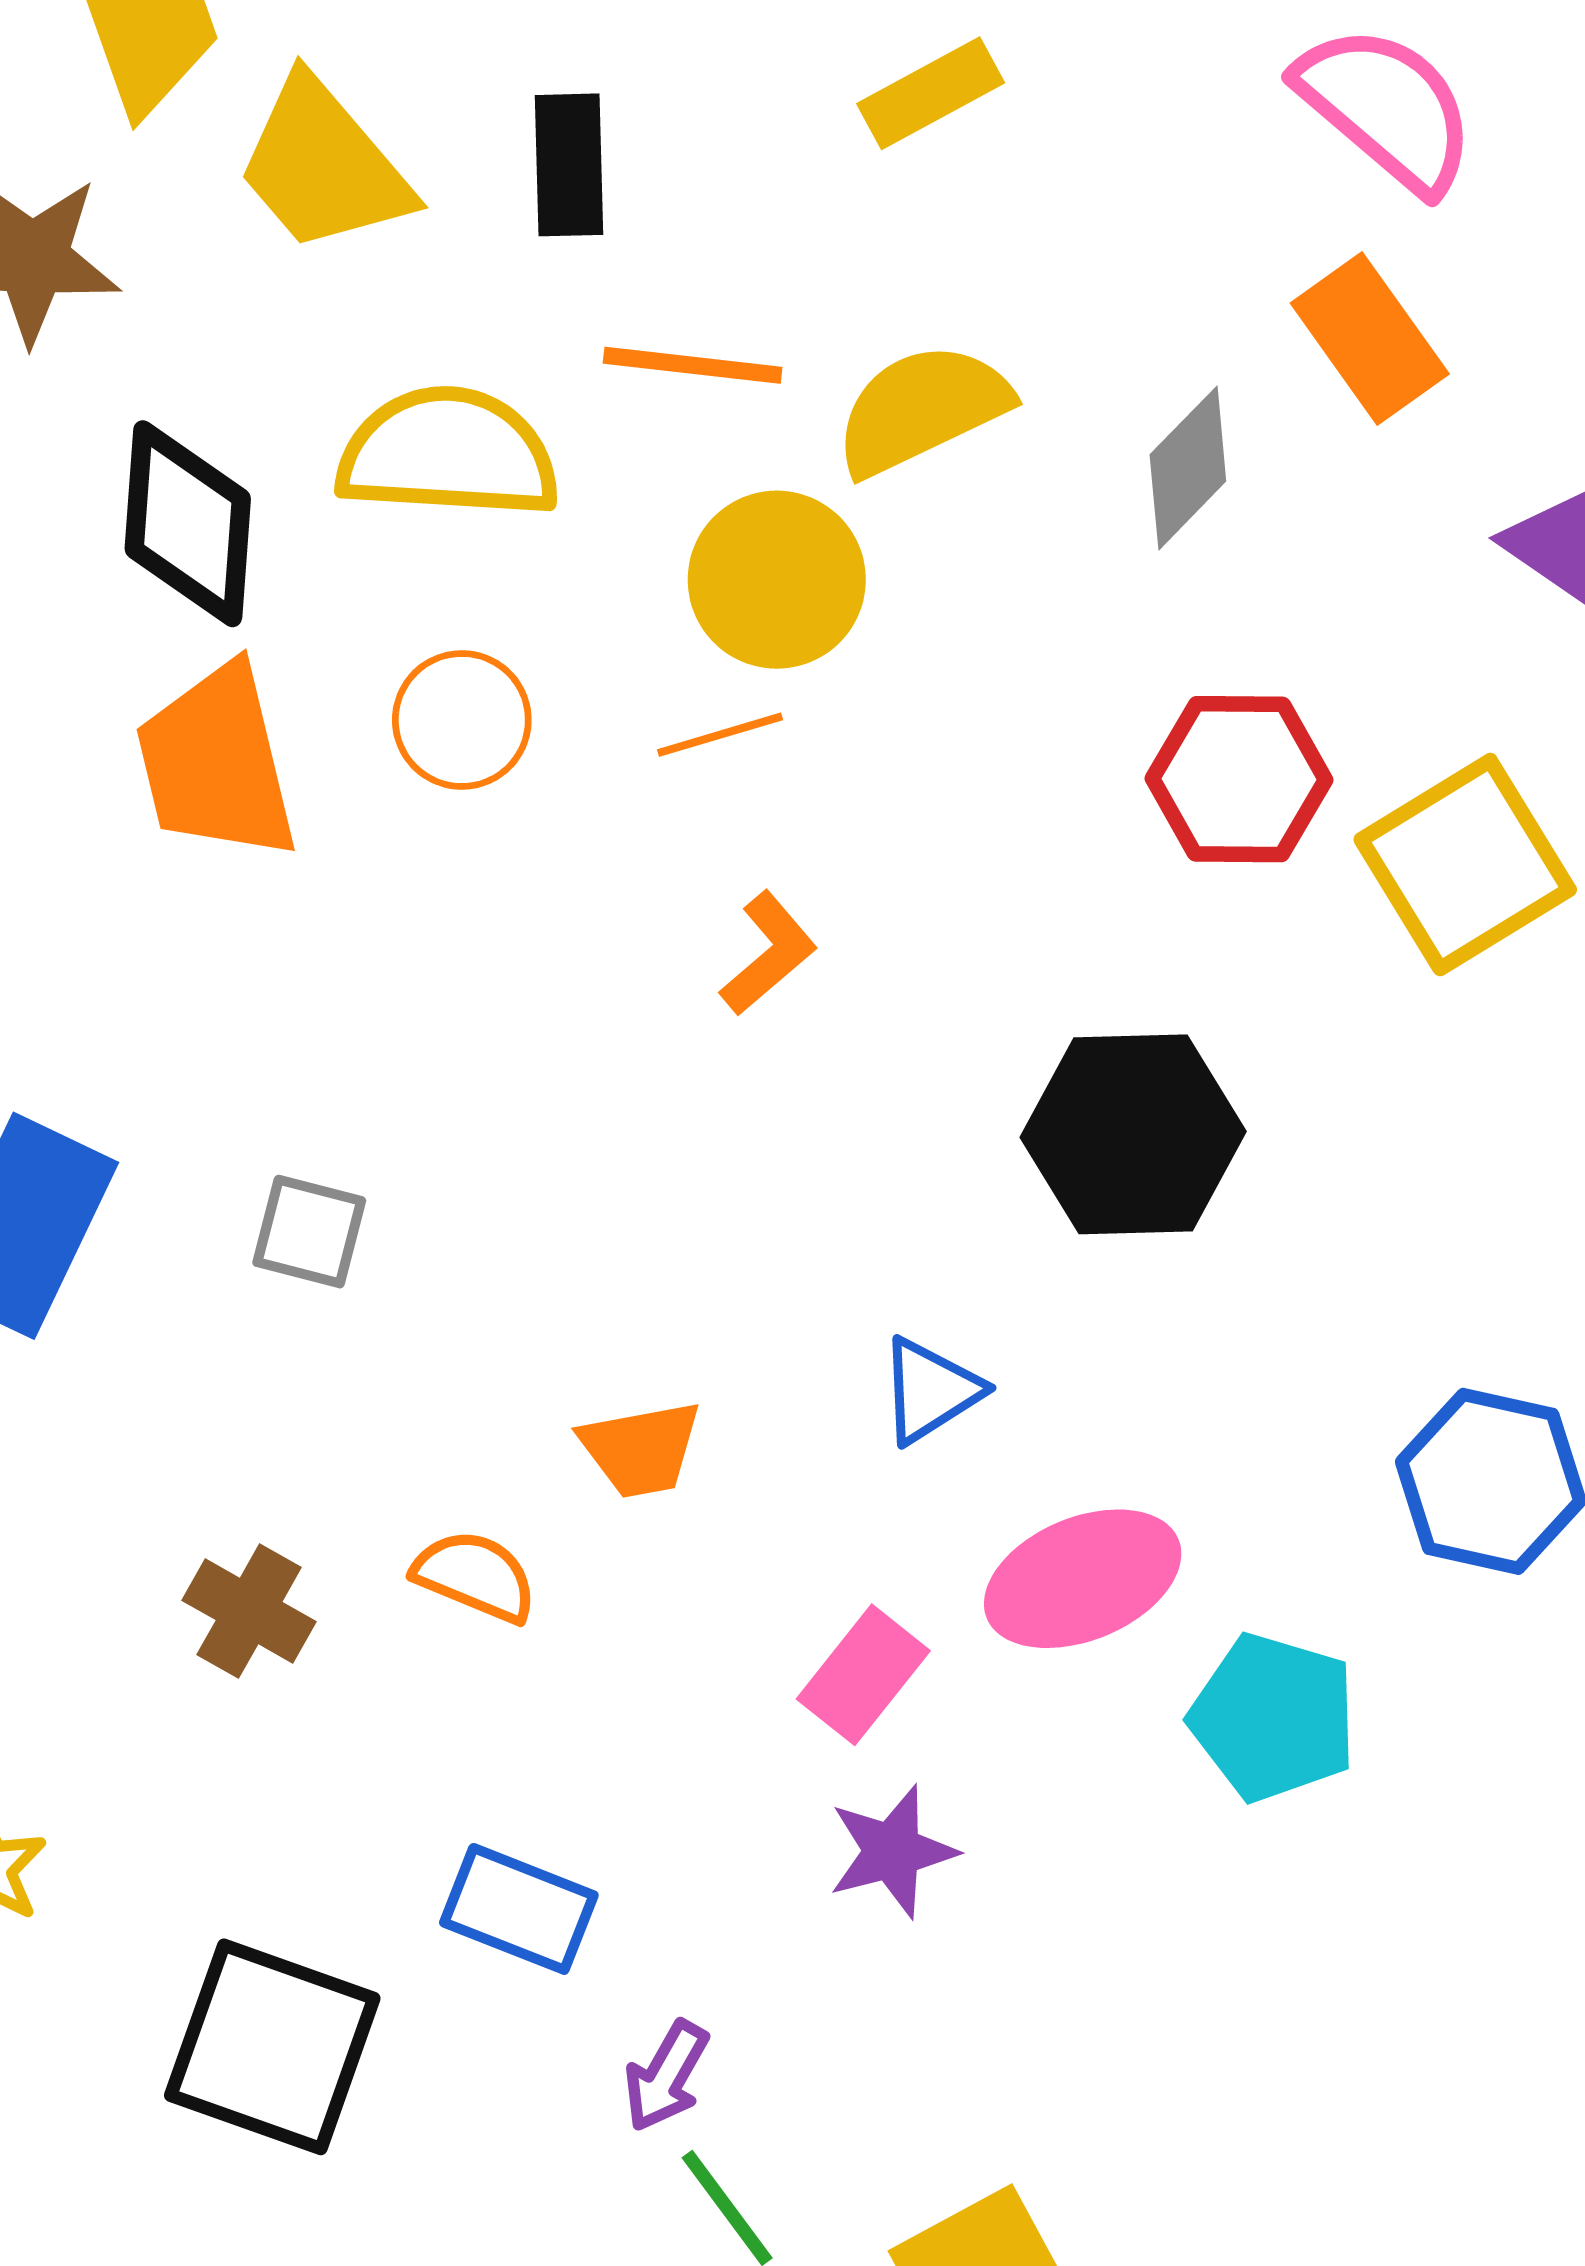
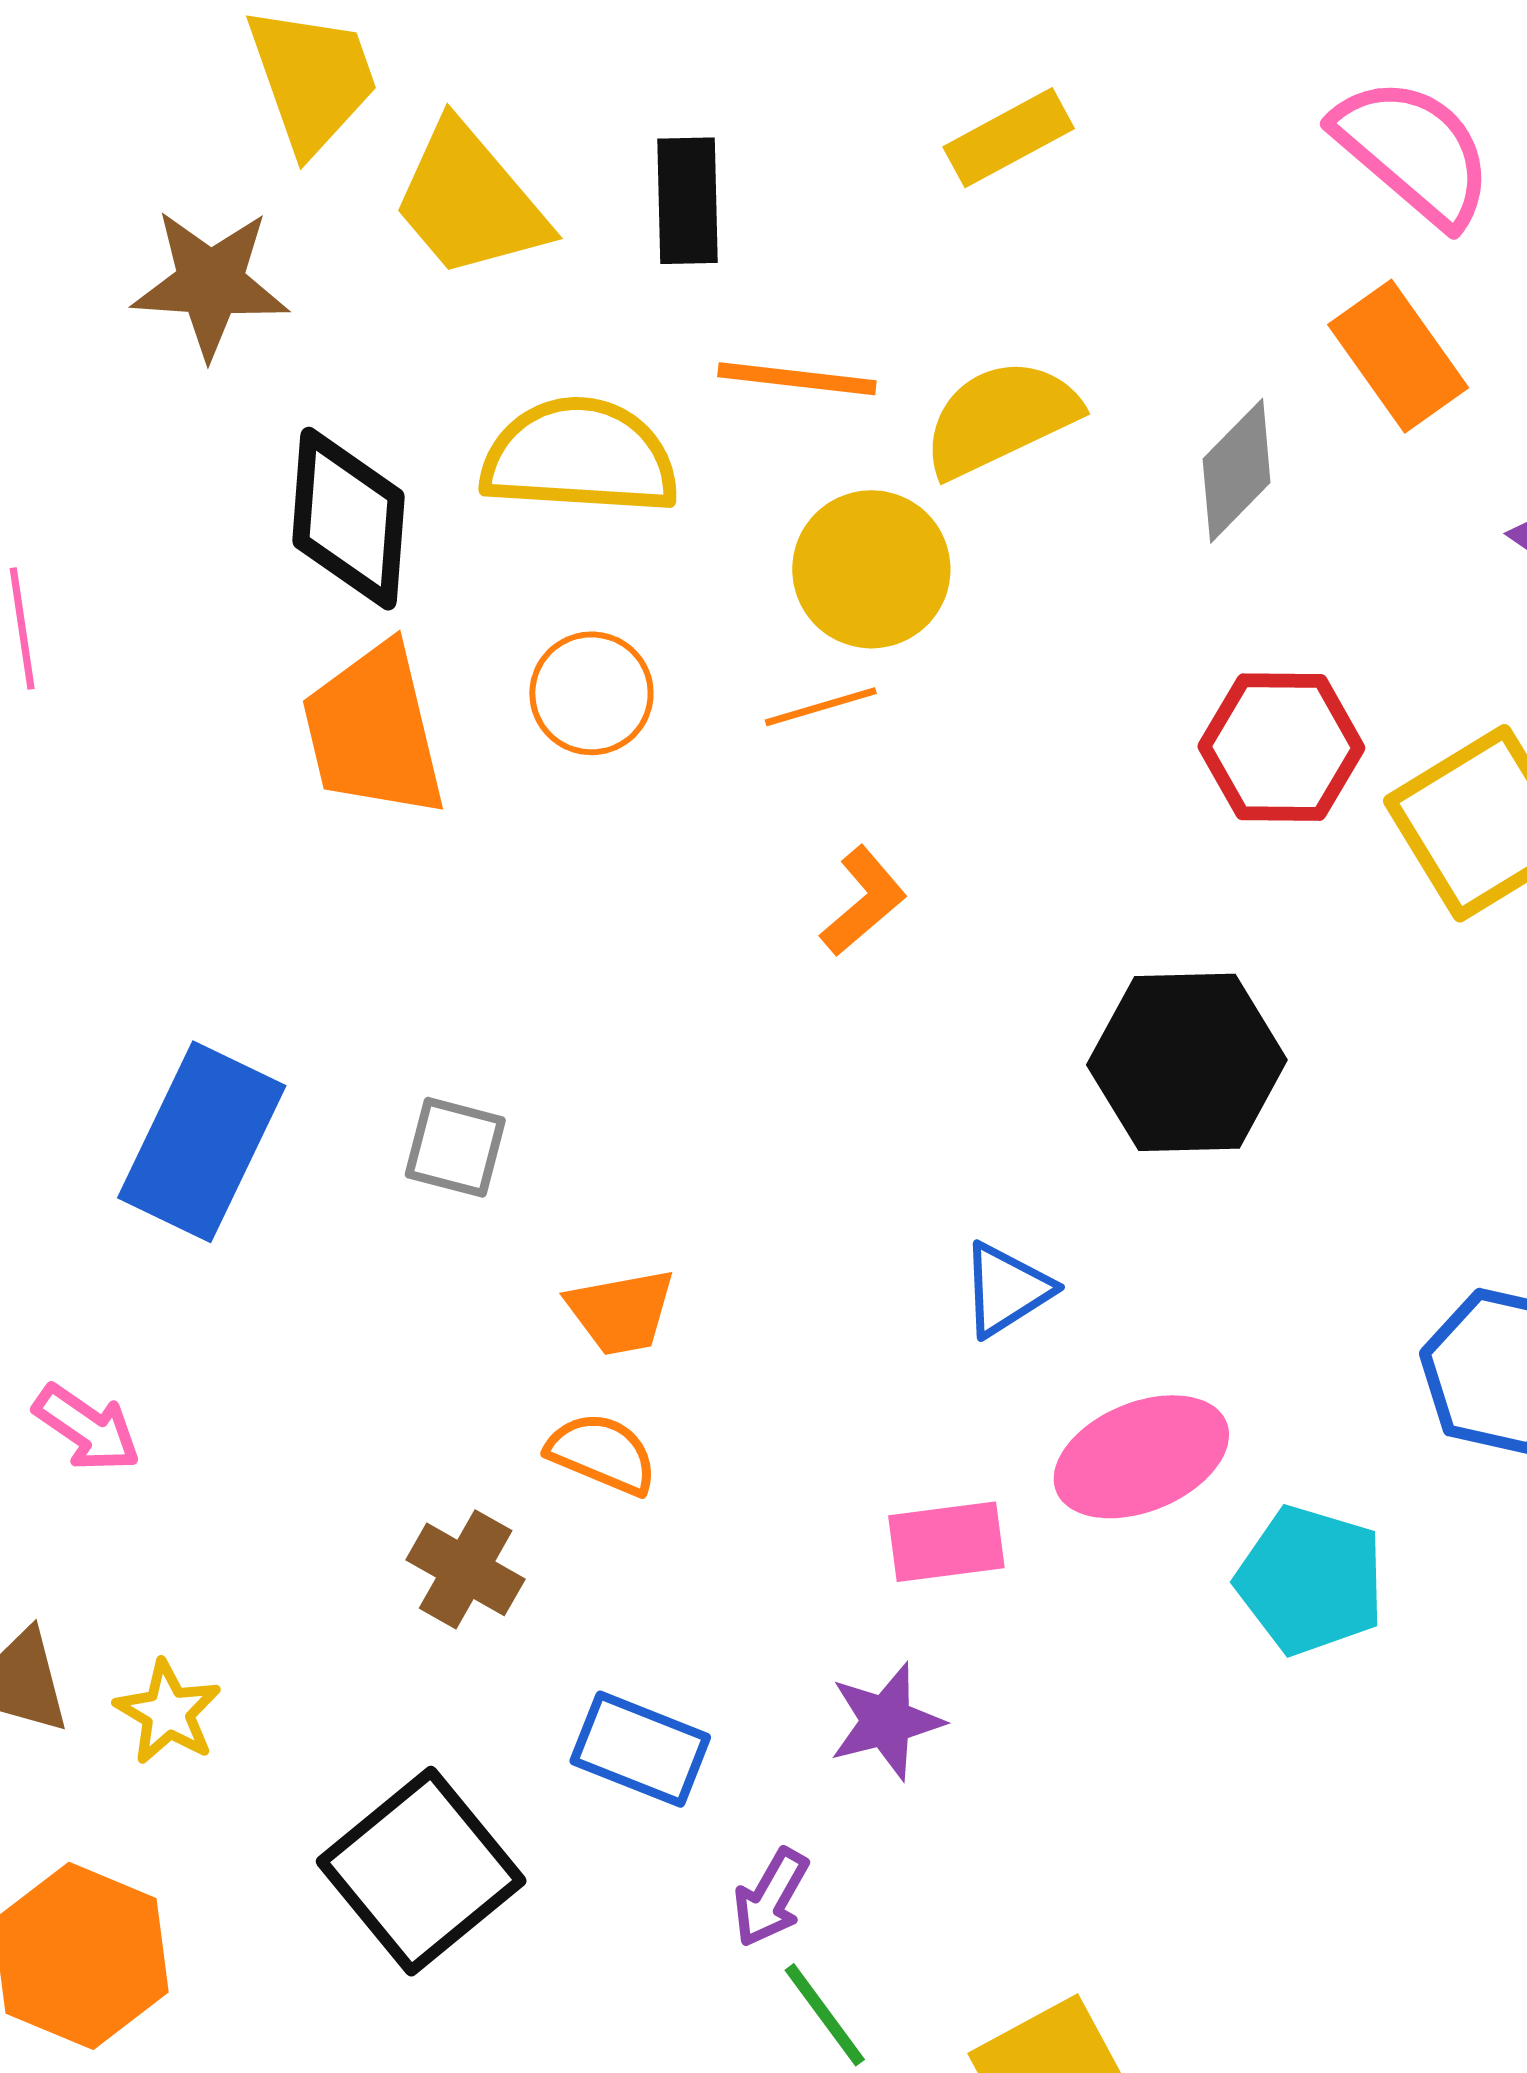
orange trapezoid: (641, 1449) -> (621, 1312), moved
brown cross: (249, 1611) -> (466, 1569), moved
pink rectangle: (863, 1675) -> (946, 1542), turned 44
purple star: (892, 1851) -> (886, 1721), moved
black square: (272, 2047) -> (421, 1871), turned 31

